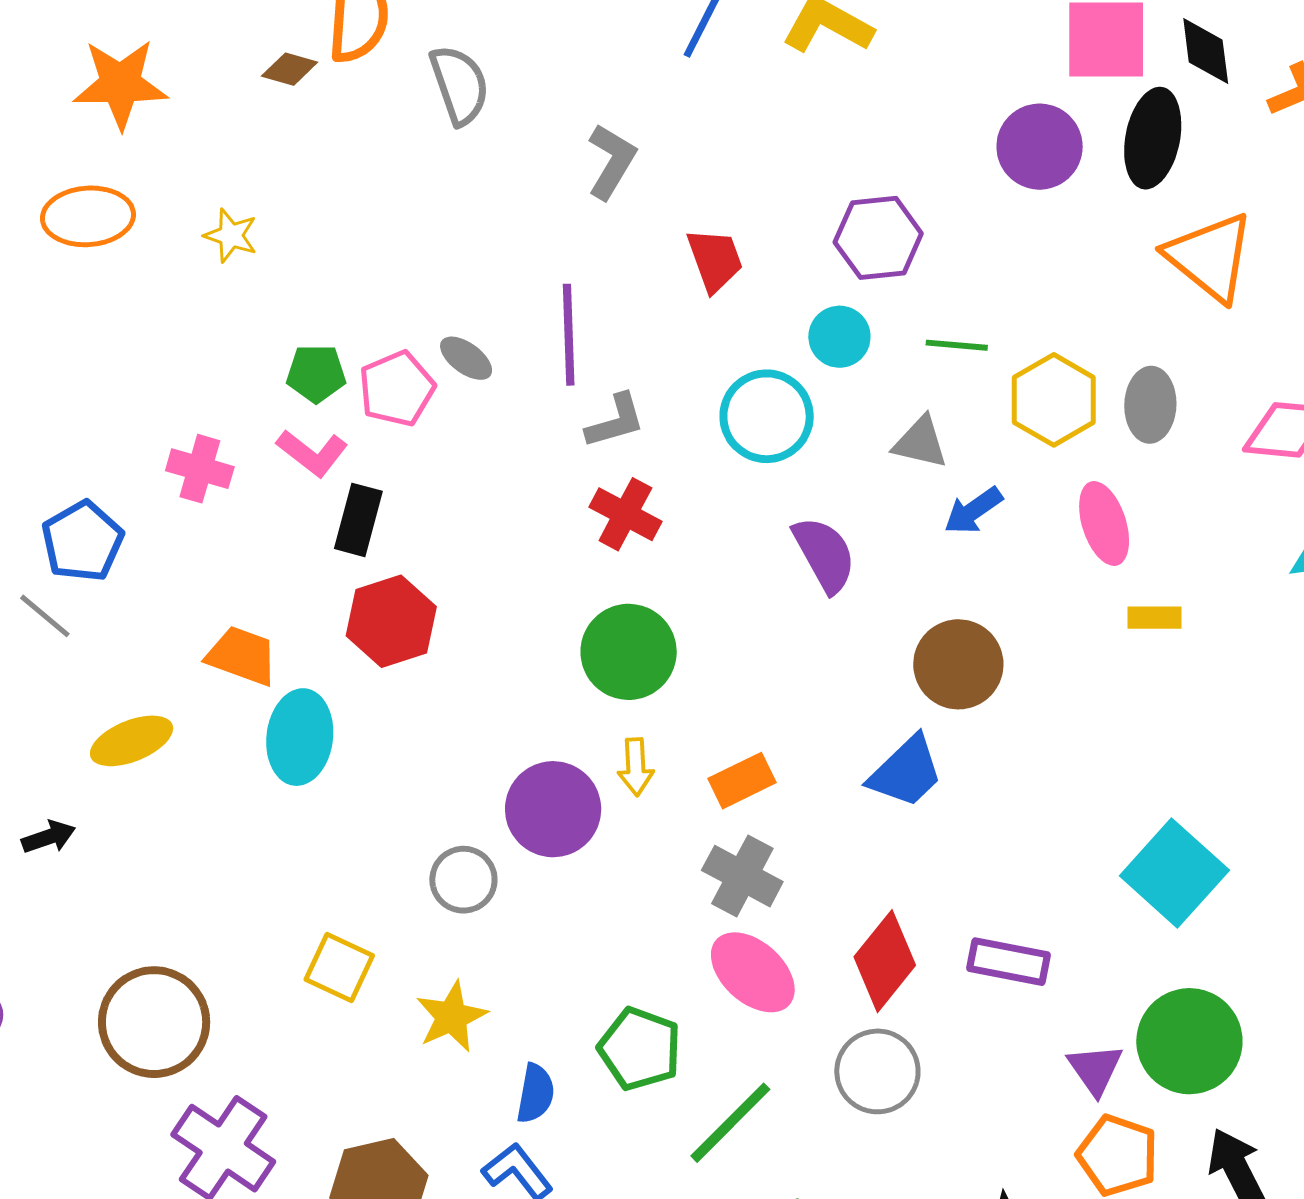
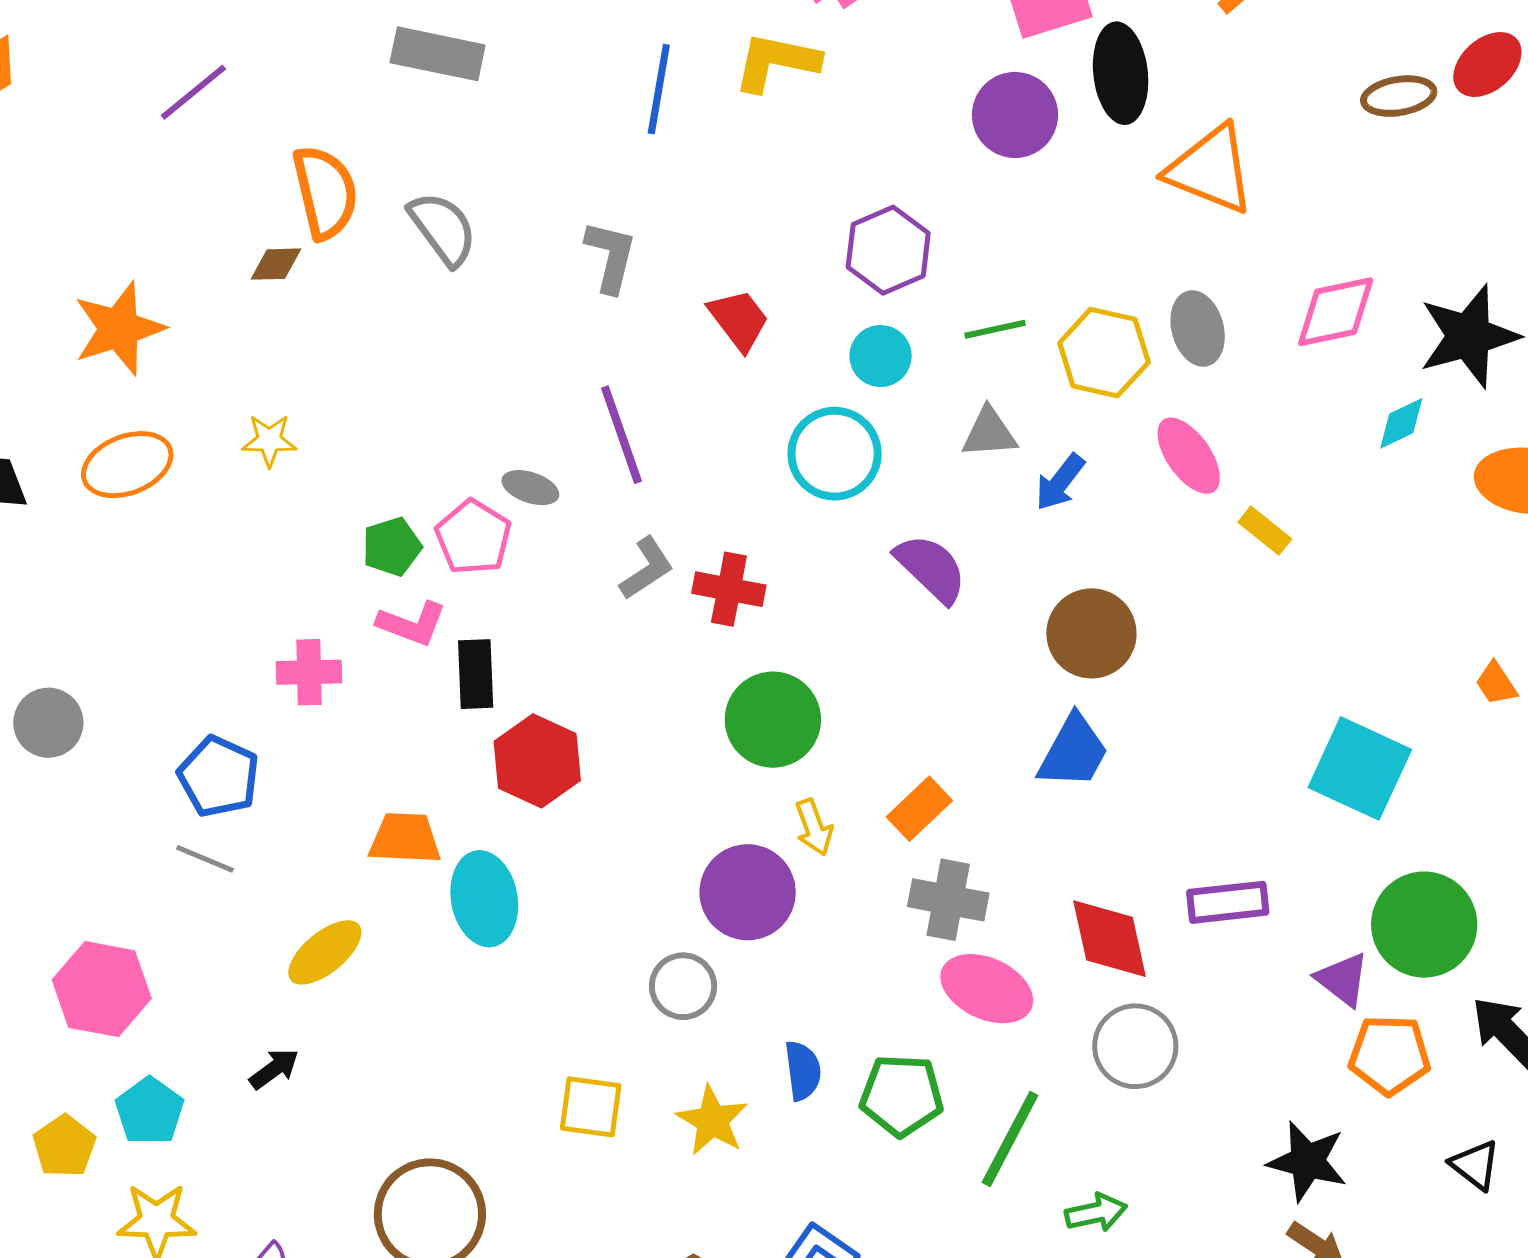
gray L-shape: (615, 421) -> (647, 568), moved
yellow rectangle: (1154, 618) -> (1265, 531), turned 56
red diamond: (885, 961) -> (1109, 939), turned -34
blue semicircle: (535, 1093) -> (803, 1071), moved

